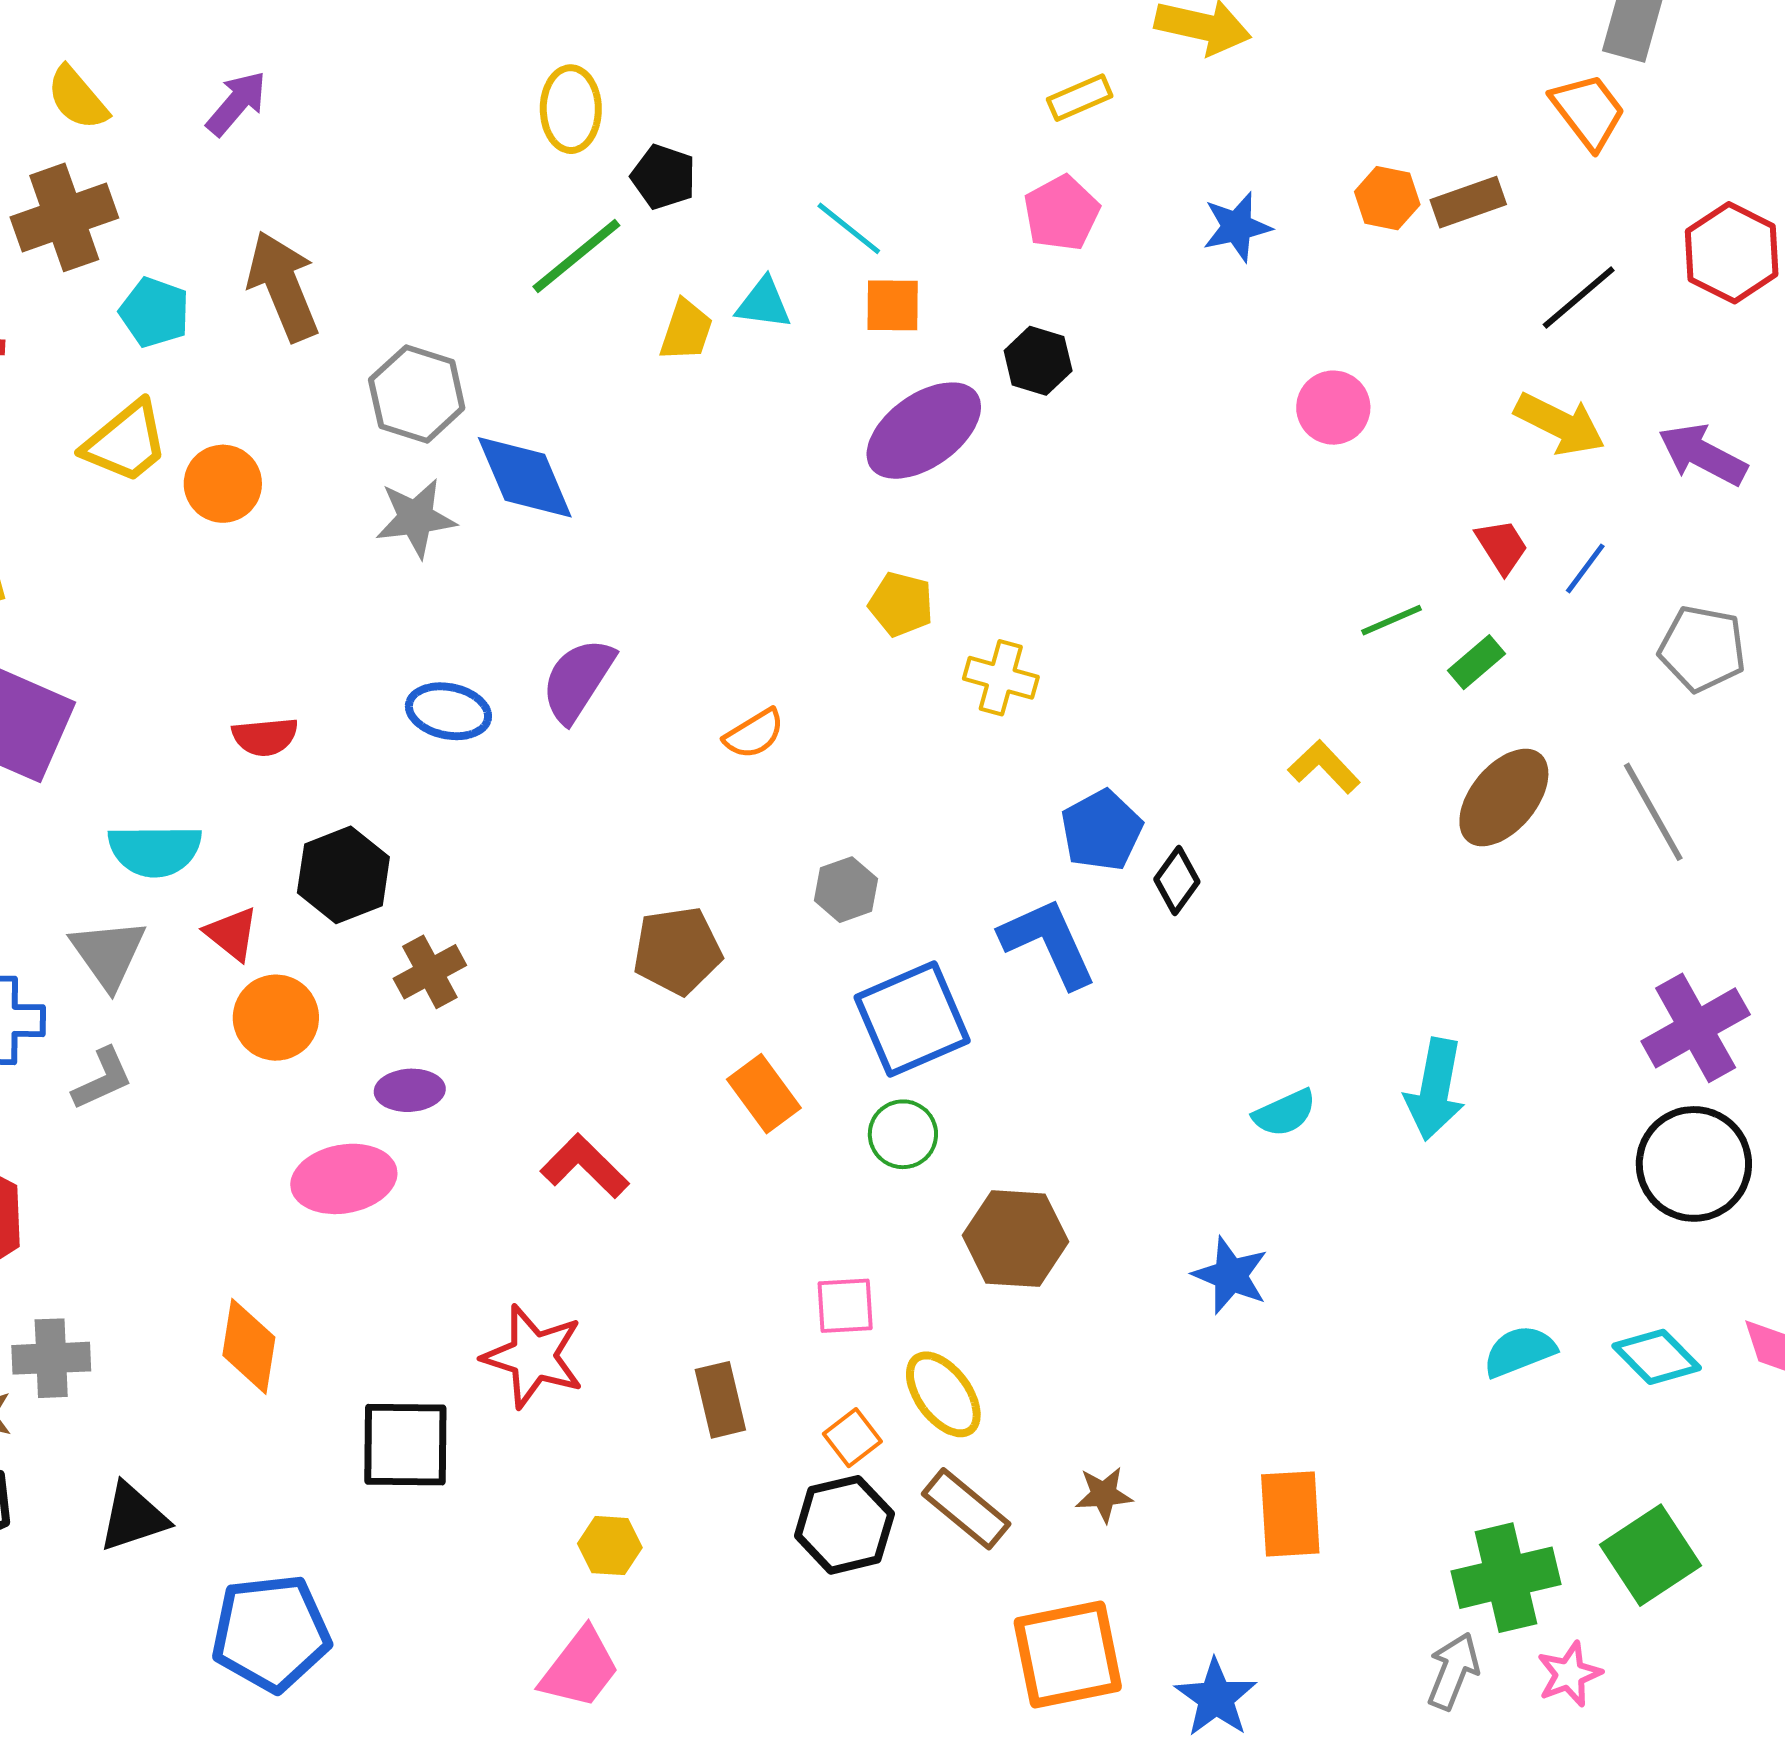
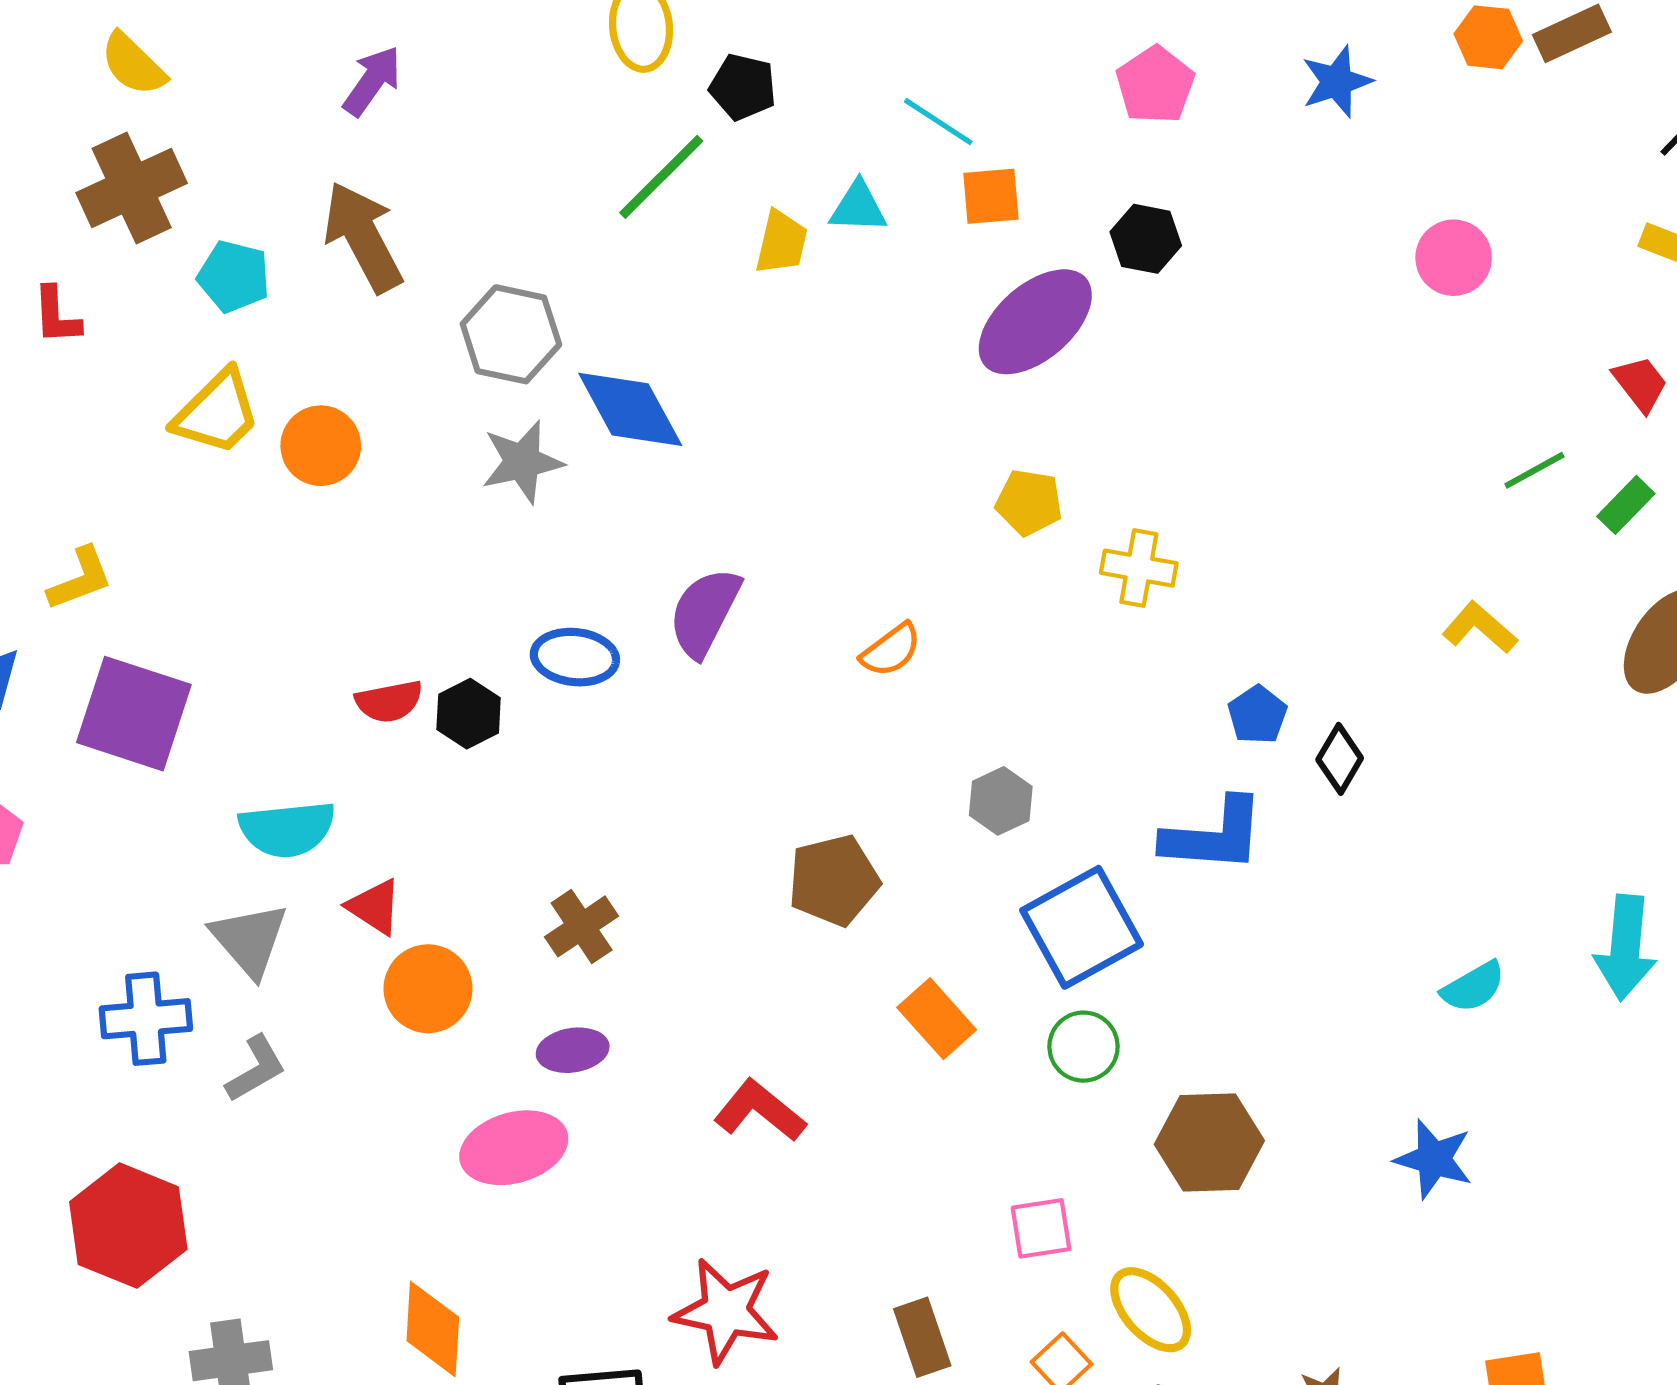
purple arrow: (237, 103) -> (372, 81), moved
blue pentagon: (1102, 830) -> (1257, 715), size x0.7
black hexagon: (343, 875) -> (469, 714), moved, size x0.7
blue L-shape: (1048, 943) -> (1214, 835), turned 124

